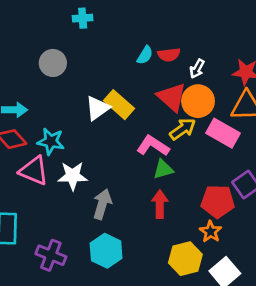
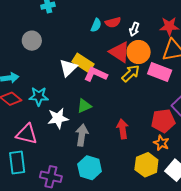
pink L-shape: (153, 146) -> (96, 74), moved
green triangle: (163, 169) -> (84, 106), moved
pink triangle: (34, 171) -> (27, 134), moved

